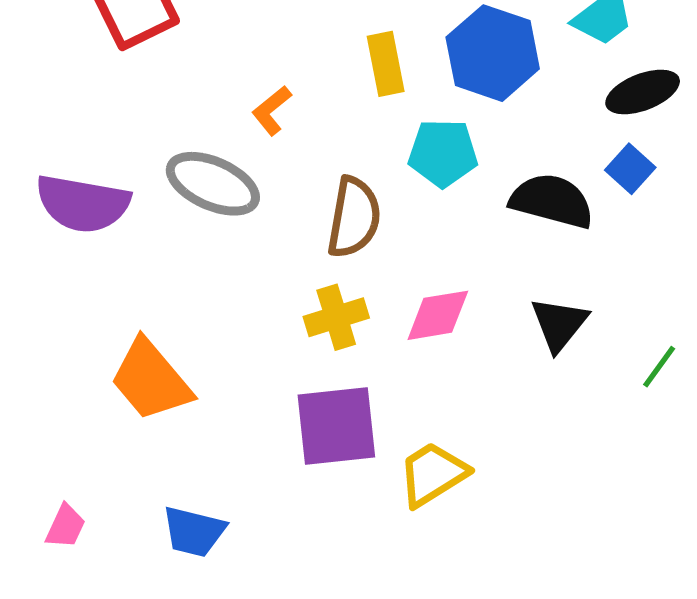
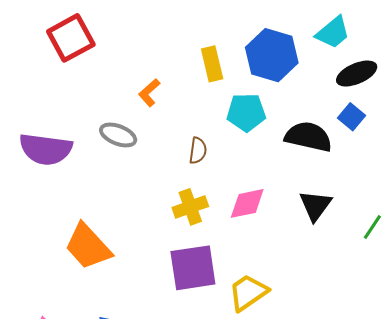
gray ellipse: (213, 184) -> (118, 135), size x0.7
brown semicircle: (354, 217) -> (198, 151), size x0.6

